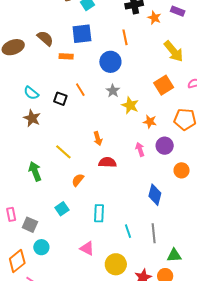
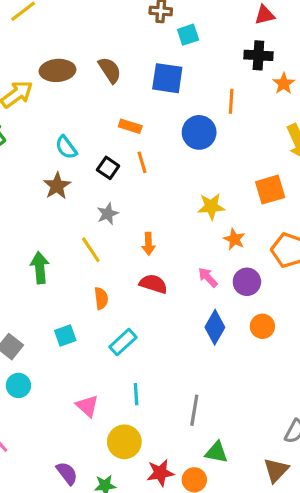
orange rectangle: (66, 56) -> (130, 126), moved
gray star: (113, 91) -> (108, 214), moved
yellow star: (130, 105) -> (211, 207), turned 30
pink arrow: (140, 149) -> (208, 277), turned -40
orange semicircle: (78, 180) -> (101, 298), turned 120
blue diamond: (155, 195) -> (215, 327), moved
cyan rectangle: (99, 213) -> (123, 342), moved, turned 30
cyan line: (128, 231) -> (136, 394), moved

